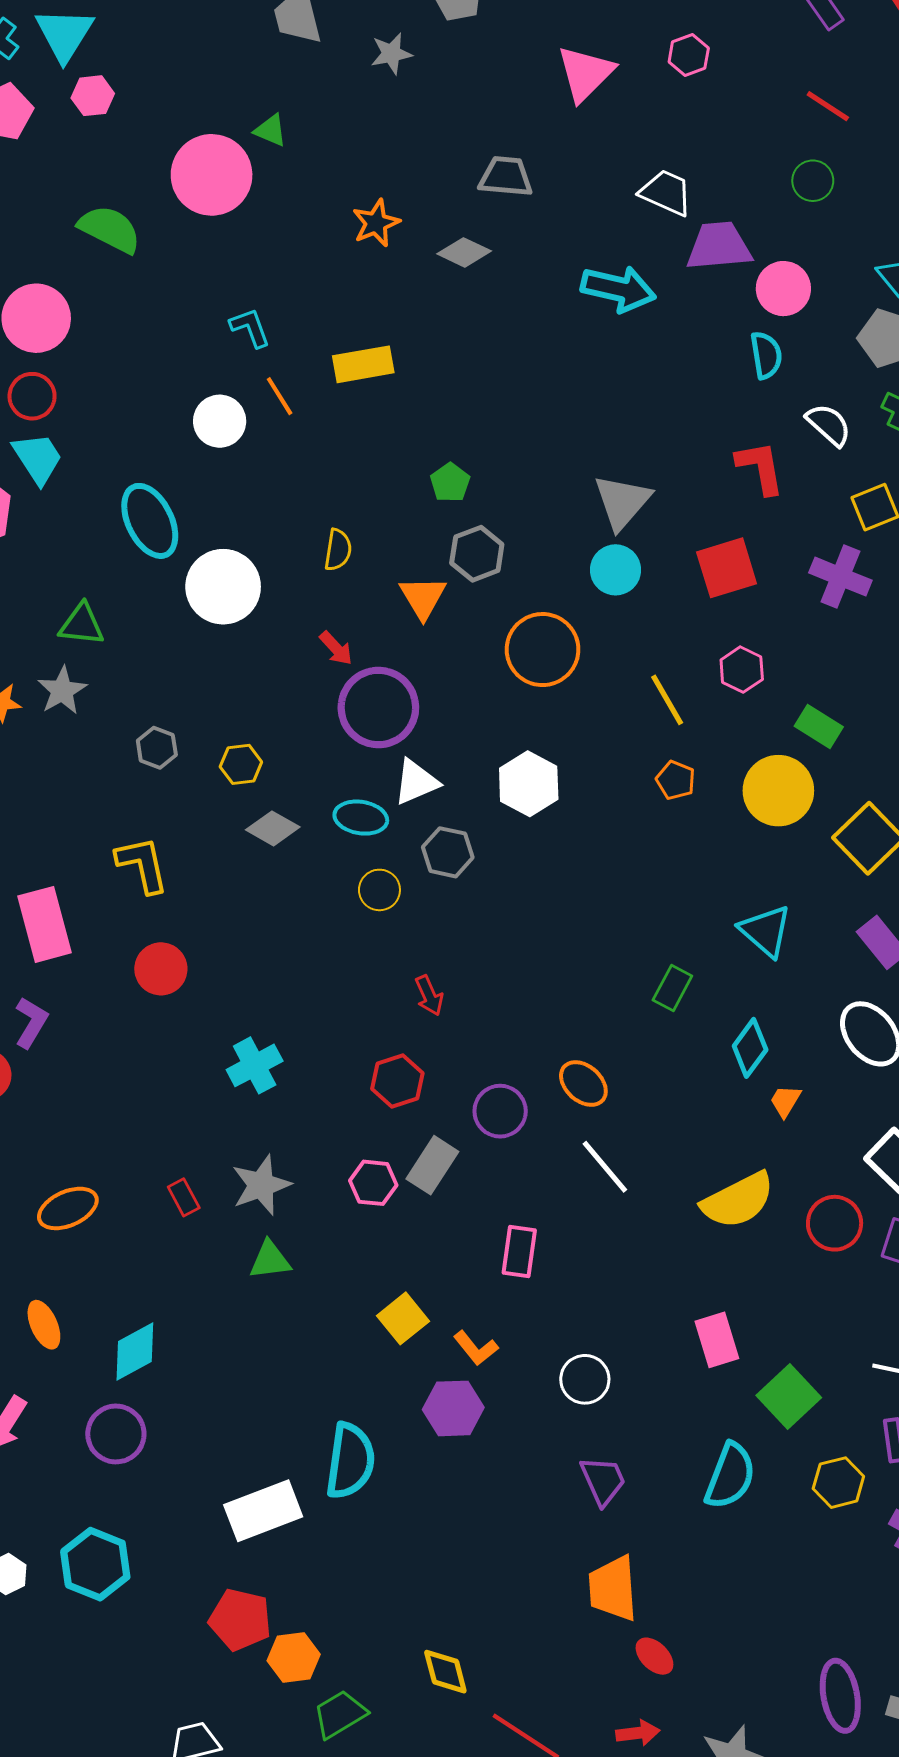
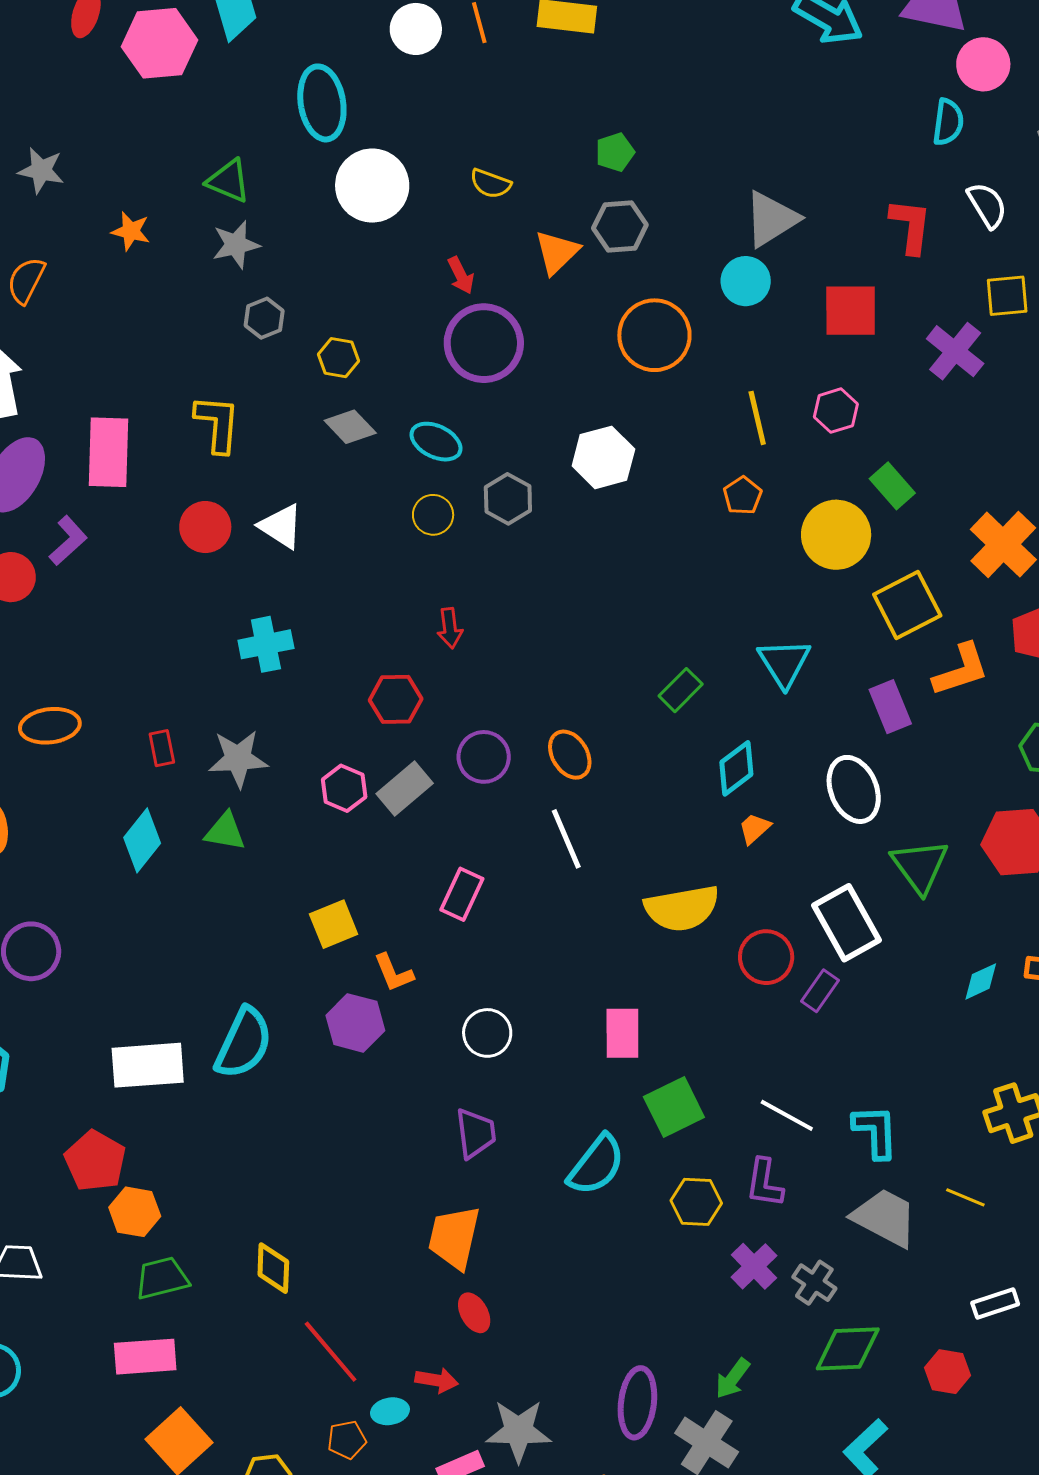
yellow semicircle: (338, 550) -> (491, 184), turned 84
gray star: (62, 691) -> (236, 245), moved
white triangle: (416, 782) -> (281, 526), moved, turned 39
cyan diamond: (135, 1352) -> (142, 840), moved, turned -40

